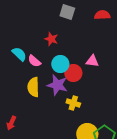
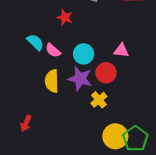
red star: (51, 39) -> (65, 17), moved
red circle: (73, 73) -> (106, 73), moved
yellow cross: (73, 103) -> (99, 100), turned 32

